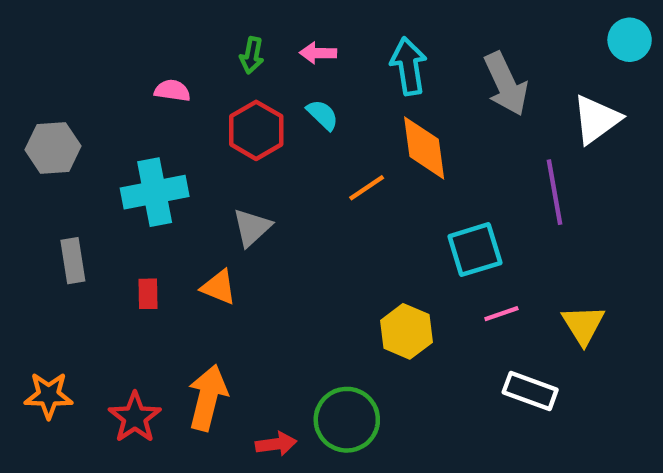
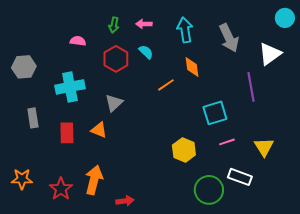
orange diamond: (424, 148) -> (192, 67), size x0.7
red rectangle: (148, 294) -> (67, 133), size x1.5
green circle: (347, 420) -> (209, 190), moved

